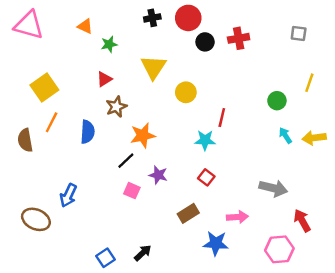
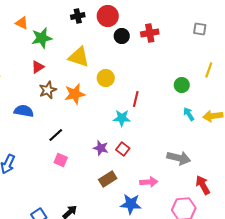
green star: (109, 44) -> (42, 38), size x1.5
yellow triangle: (153, 67) -> (79, 57), turned -45
blue semicircle: (88, 132) -> (24, 111), turned -84
orange star: (143, 135) -> (75, 94), moved
purple star: (158, 175) -> (101, 148), moved

